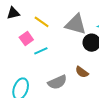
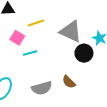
yellow line: (42, 22) -> (36, 23), turned -63
pink square: (26, 39) -> (17, 38), turned -32

